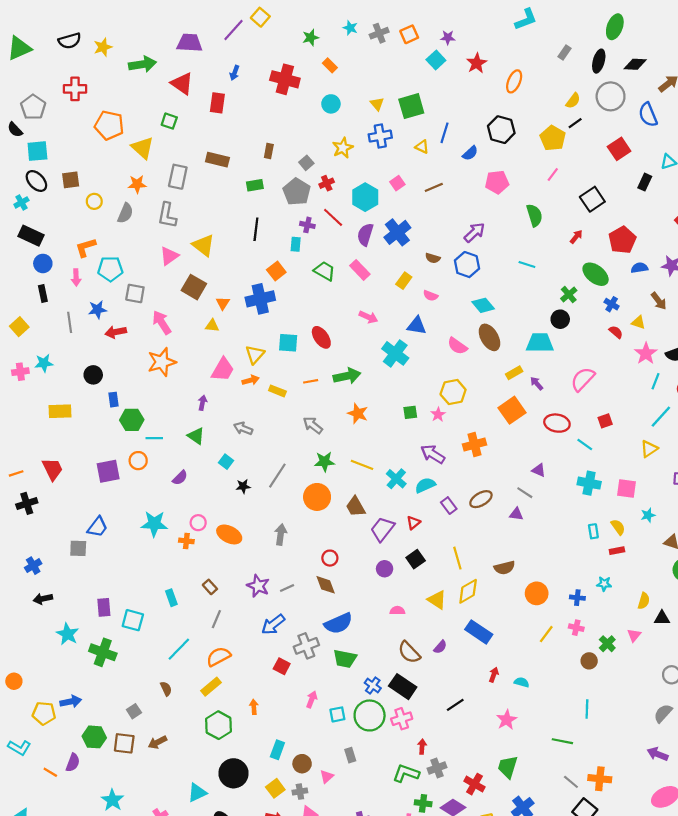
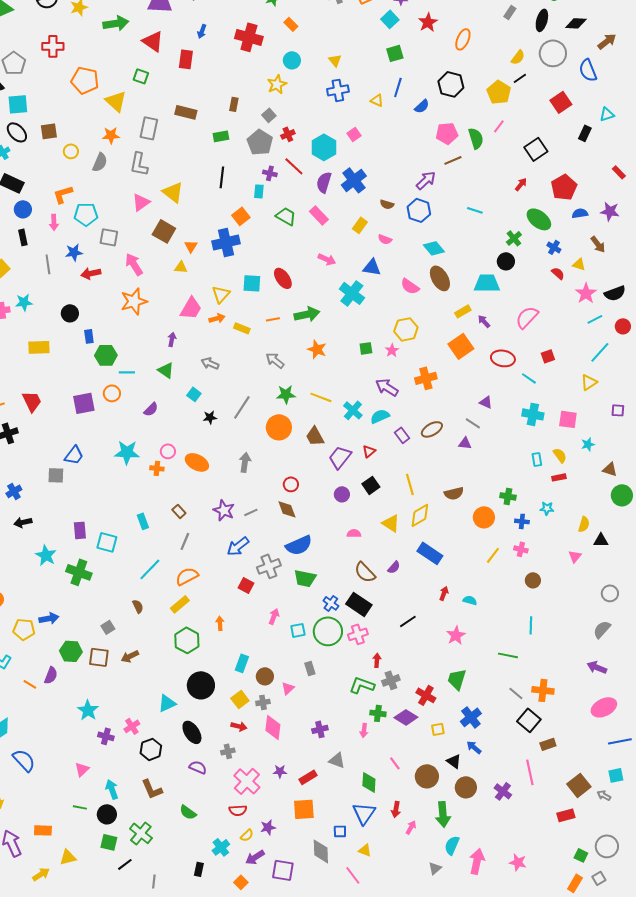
green square: (411, 106) -> (395, 53), moved, size x0.7
yellow star: (343, 148) -> (277, 84), moved
brown line: (434, 187) -> (453, 160), moved
green semicircle: (534, 215) -> (476, 138), moved
cyan line: (656, 381) -> (595, 319), turned 42
green cross: (607, 644) -> (508, 496), moved, turned -35

